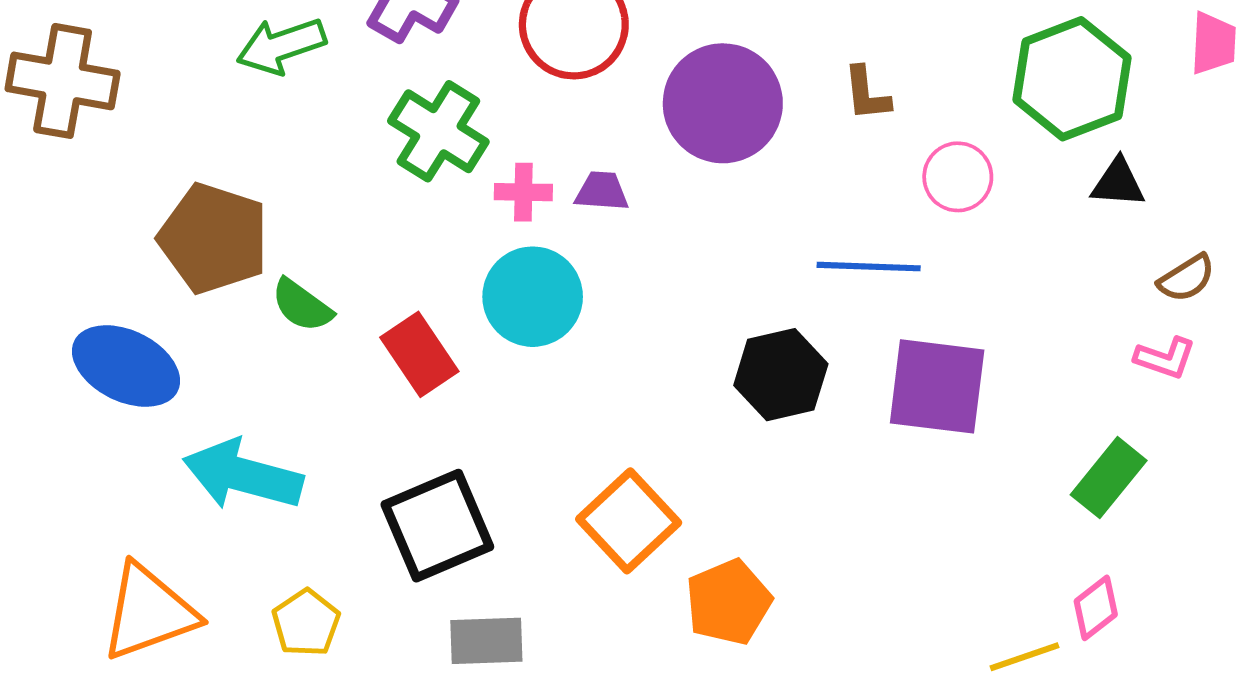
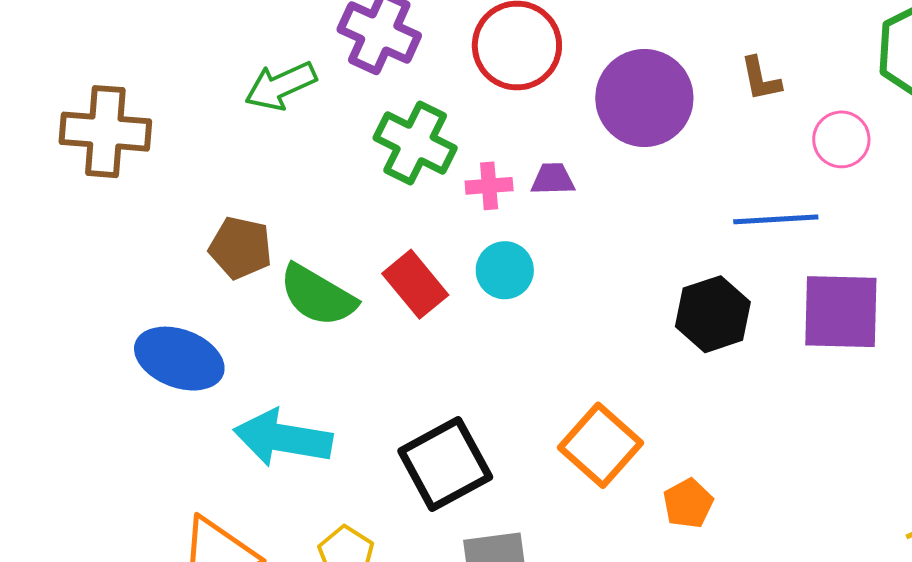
brown pentagon: (214, 238) -> (241, 248), size x0.7
cyan circle: (533, 297) -> (505, 270), size x0.7
green semicircle: (302, 305) -> (318, 295), size x1.5
red rectangle: (419, 354) -> (415, 284), moved
orange pentagon: (729, 602) -> (688, 503), size x0.7

